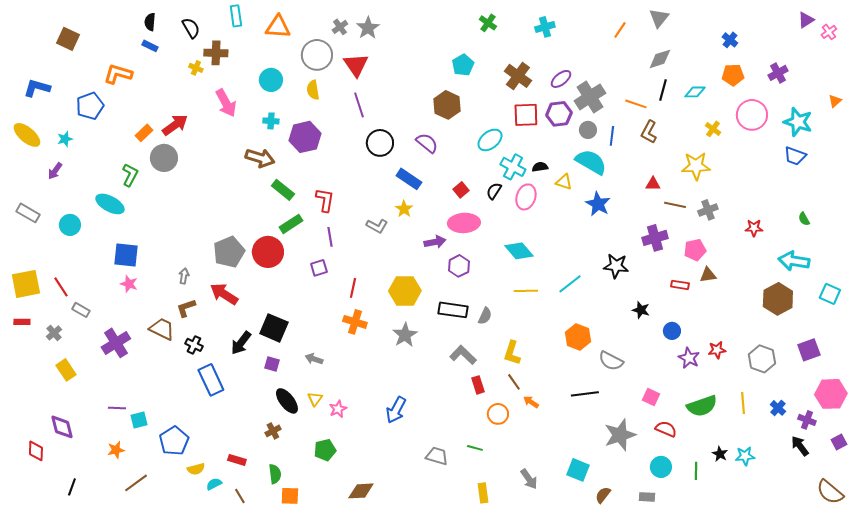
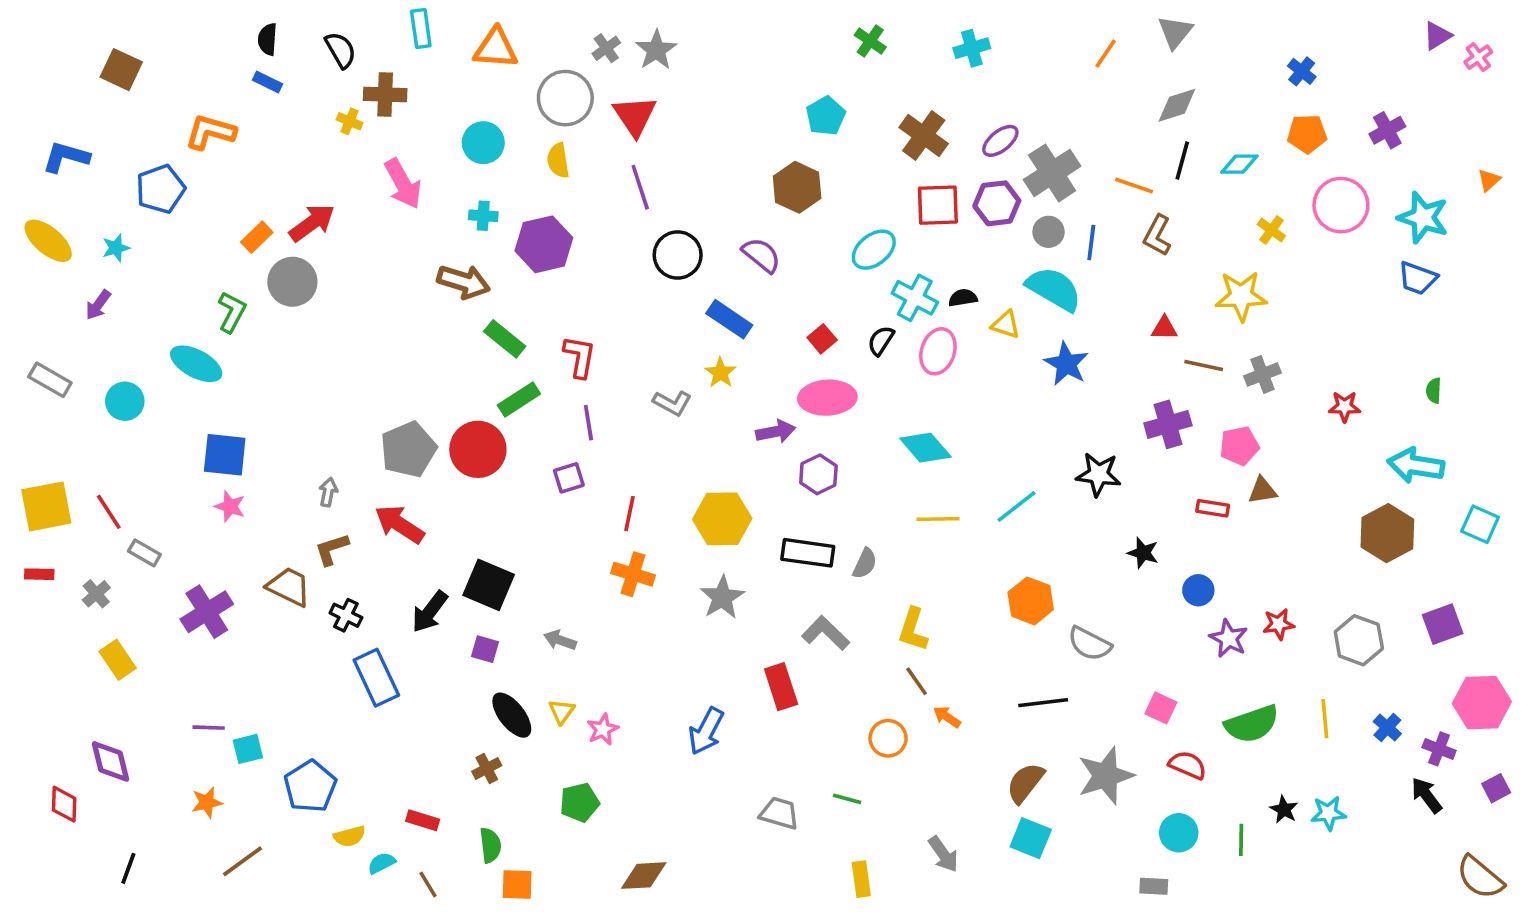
green semicircle: (804, 219) -> (1434, 391), turned 32
red rectangle: (478, 385) -> (781, 687), moved, size x1.4
brown semicircle: (603, 495) -> (1025, 783), moved, size x1.4

